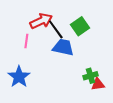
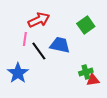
green square: (80, 26) -> (86, 25), moved
black line: (56, 29) -> (39, 51), moved

